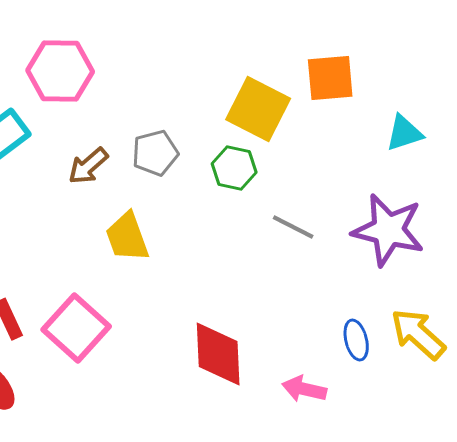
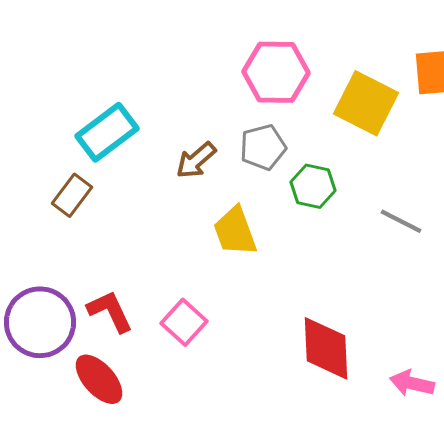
pink hexagon: (60, 71) -> (276, 72), moved
green hexagon: (234, 168) -> (313, 186), moved
pink square: (76, 328) -> (184, 322), size x0.7

